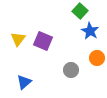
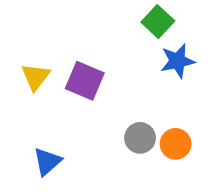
blue star: (90, 31) -> (177, 61), turned 30
orange circle: (97, 58) -> (176, 144), moved

